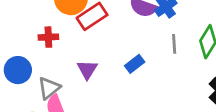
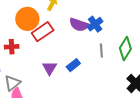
purple triangle: (87, 70) -> (49, 68), moved

